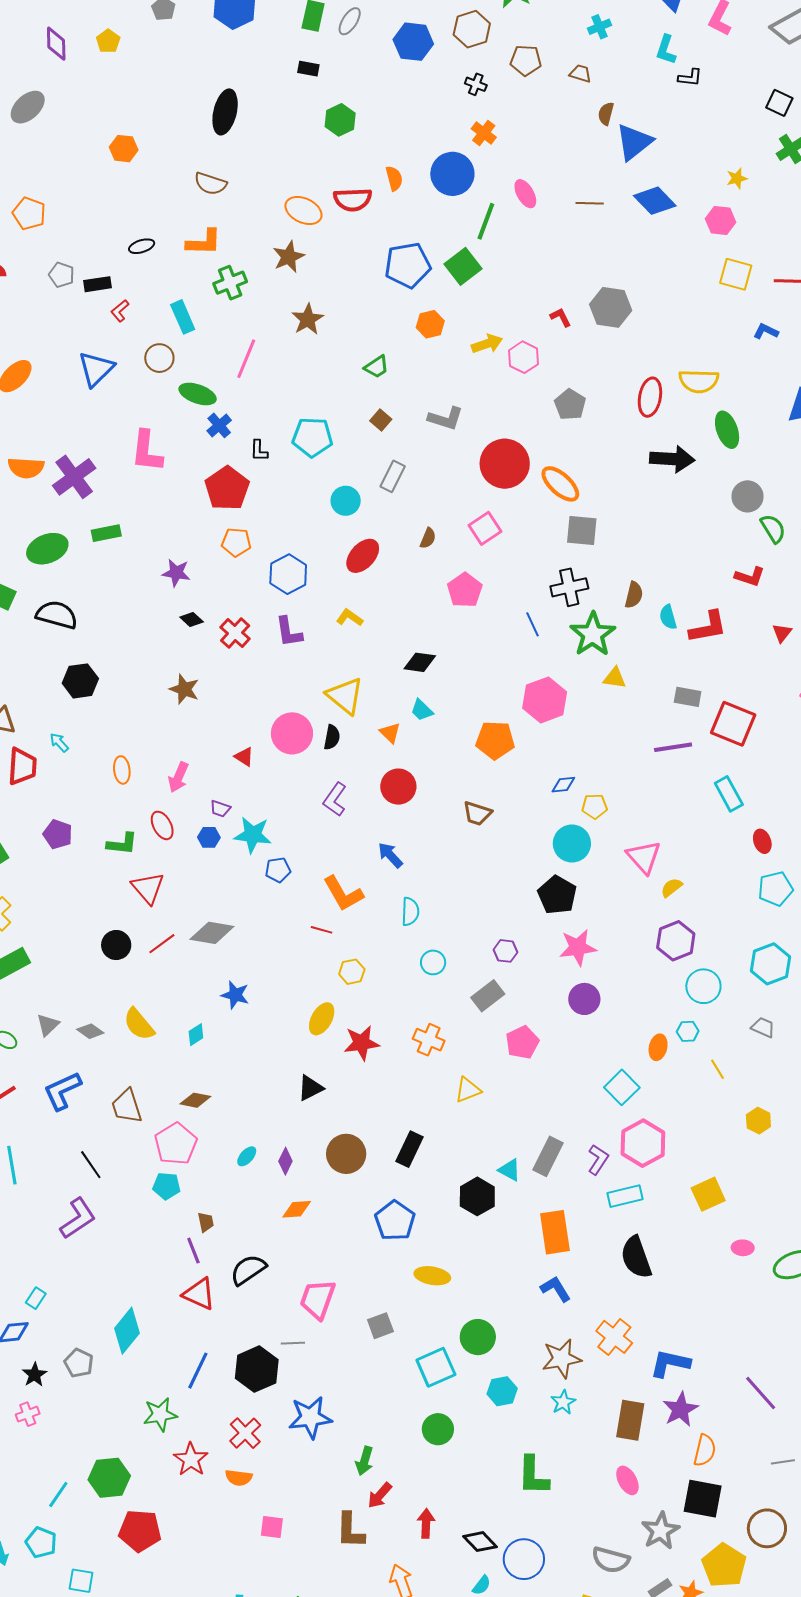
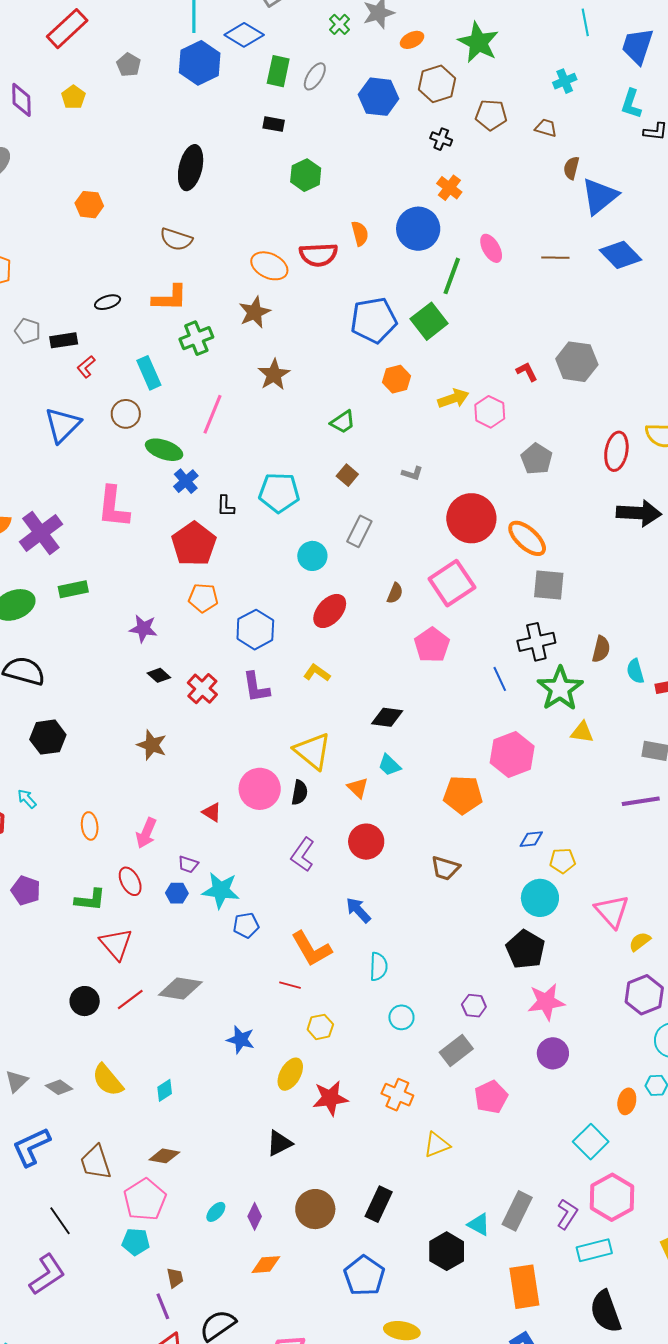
gray L-shape: (446, 418) -> (412, 473), size x0.6
pink square: (485, 528) -> (452, 583), size x1.4
blue star: (235, 995) -> (241, 1040), moved

